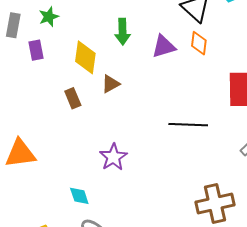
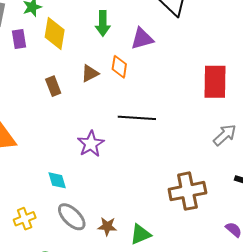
orange diamond: (199, 43) -> (119, 67), moved
yellow diamond: (85, 57) -> (55, 33), moved
black line: (188, 125) -> (137, 118), moved

